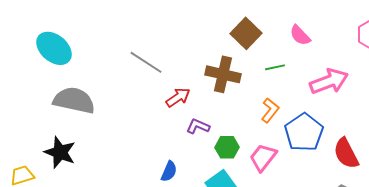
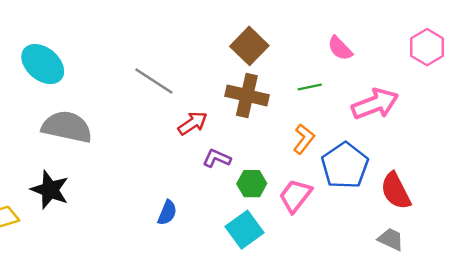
brown square: (246, 33) -> (249, 46), moved
blue semicircle: (169, 171) -> (167, 213), moved

